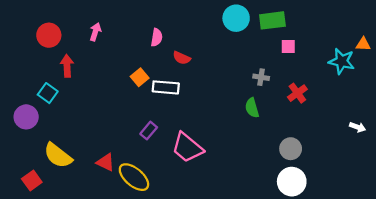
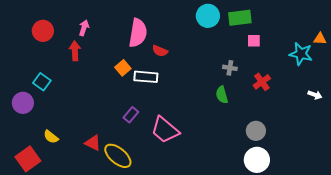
pink semicircle: (157, 37) -> (138, 33), size x1.8
red arrow: (67, 66) -> (75, 51), moved
white arrow: (358, 127) -> (315, 95), moved
yellow semicircle: (58, 156) -> (51, 137), size x0.6
red square: (32, 180) -> (28, 159), size x1.4

